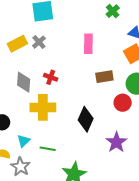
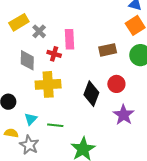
gray cross: (39, 42) -> (39, 31), moved
pink rectangle: (88, 44) -> (70, 39), moved
red circle: (123, 103) -> (116, 84), moved

